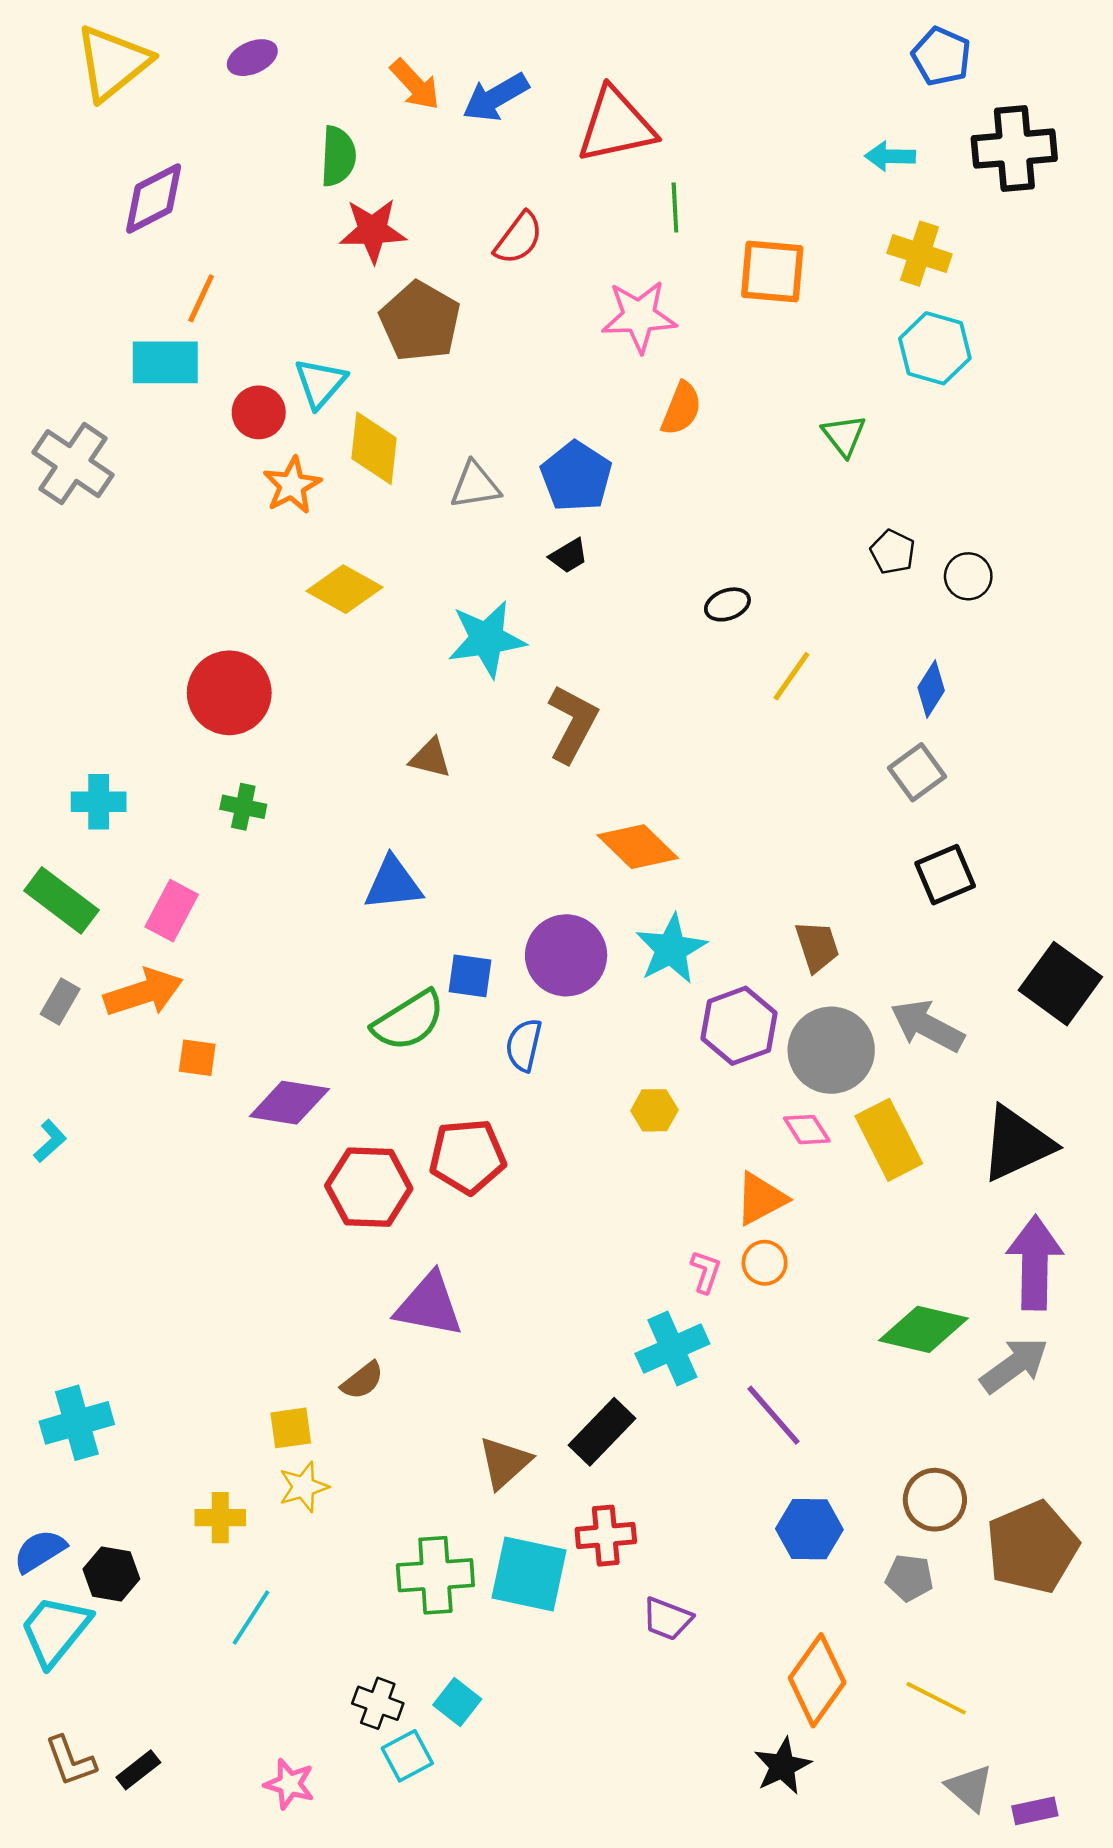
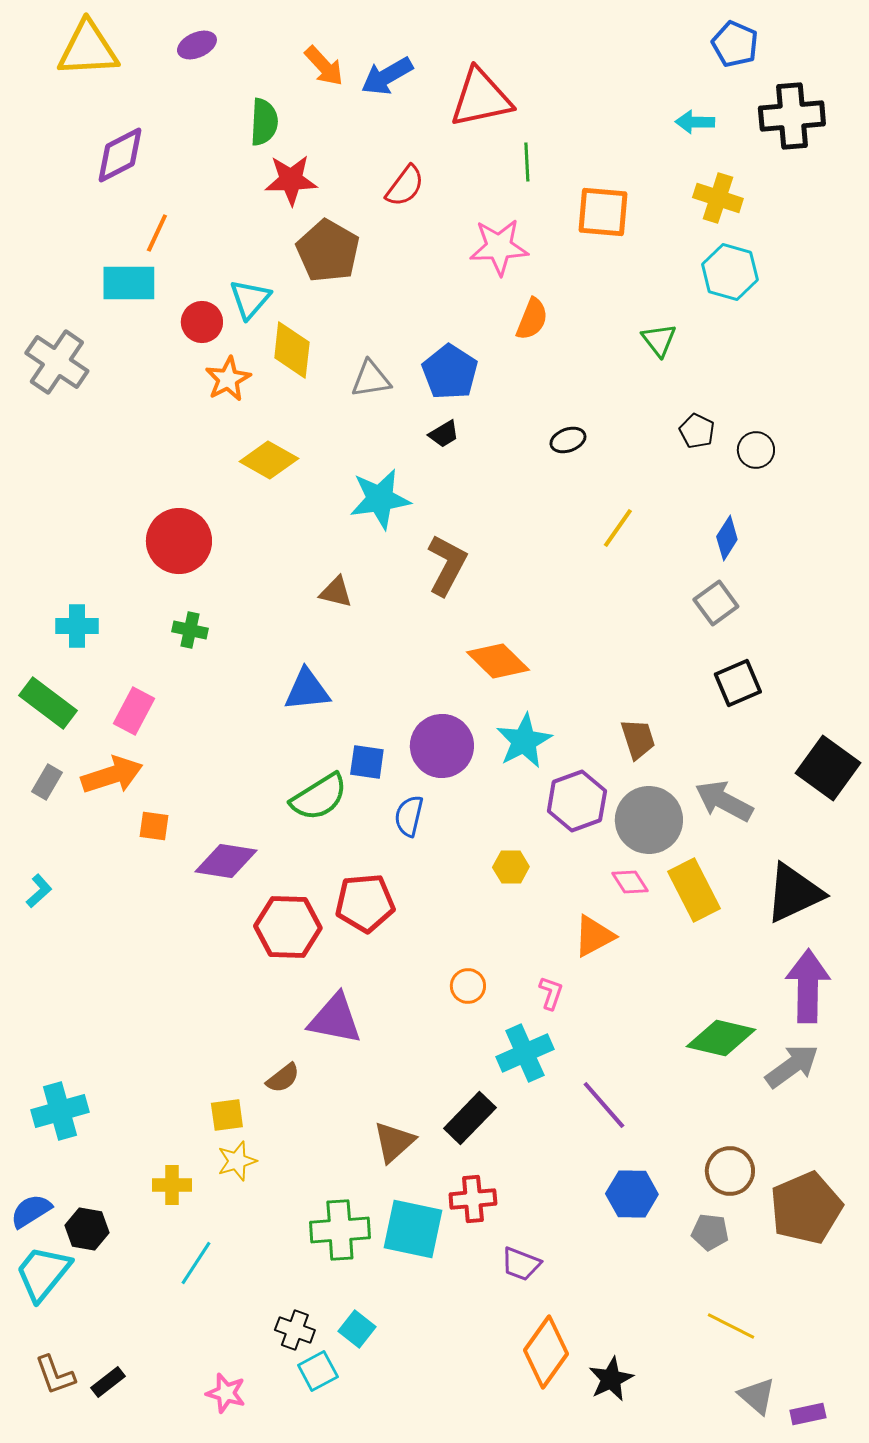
yellow triangle: (113, 63) -> (88, 49), turned 36
black ellipse: (727, 604) -> (568, 440), moved
orange circle: (765, 1263) -> (468, 986), moved
orange diamond: (817, 1680) -> (546, 1352), moved

